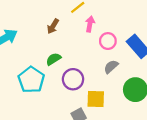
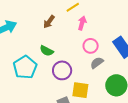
pink circle: (108, 41) -> (91, 46), moved
green semicircle: (54, 59) -> (47, 51), turned -128

